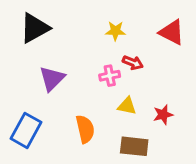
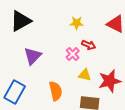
pink cross: (110, 76) -> (73, 54), turned -32
red star: (163, 115) -> (110, 81), size x1.6

